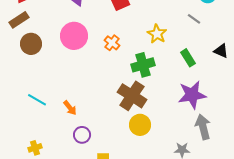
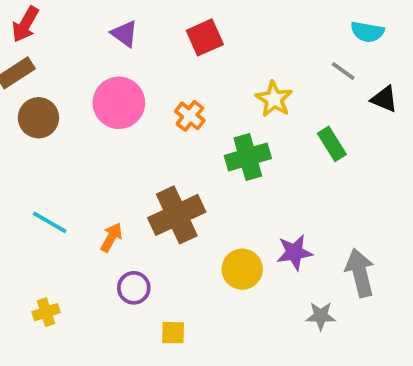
black triangle: (221, 51) -> (384, 99), moved
purple star: (192, 95) -> (295, 252), moved, size x0.7
brown cross: (132, 96) -> (177, 215), moved, turned 32
orange arrow: (70, 108) -> (111, 237), turned -112

